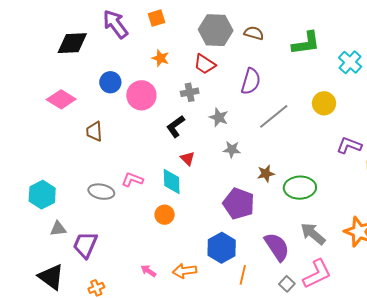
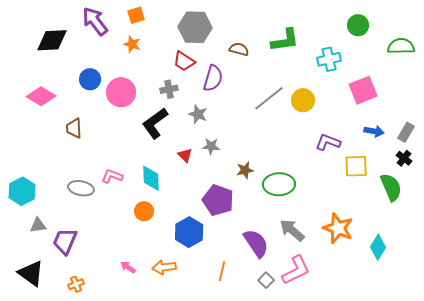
brown semicircle: (254, 33) -> (239, 49), moved
orange star: (160, 58) -> (132, 44), moved
cyan cross: (350, 62) -> (329, 59), turned 35
purple semicircle: (251, 81) -> (213, 78), moved
gray line: (274, 116) -> (269, 98), moved
black L-shape: (176, 126) -> (155, 123), size x1.4
red triangle: (188, 158) -> (185, 155), moved
blue hexagon: (222, 248) -> (189, 232), moved

